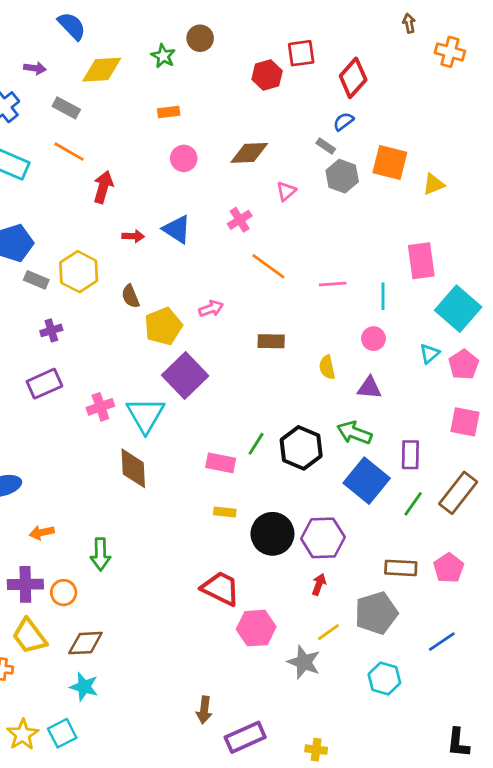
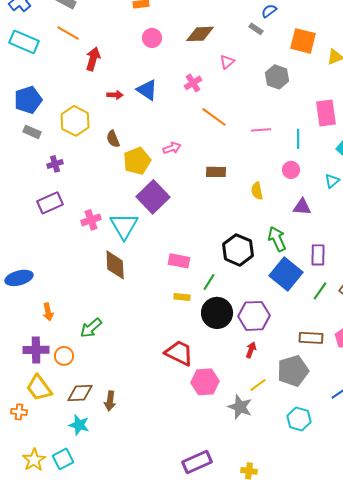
gray hexagon: (342, 176) -> (277, 77), moved
gray rectangle: (36, 280) -> (32, 132), moved
purple triangle: (369, 388) -> (302, 207), moved
green arrow: (354, 433) -> (277, 239), turned 45
green line: (256, 444) -> (209, 282), moved
orange arrow: (42, 532) -> (48, 312), turned -90
green arrow: (100, 554) -> (91, 328), turned 50
brown arrow: (204, 710) -> (110, 401), moved

